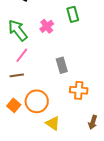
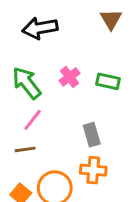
green rectangle: (73, 14) -> (108, 81), moved, turned -63
orange cross: (79, 90) -> (93, 170), moved

